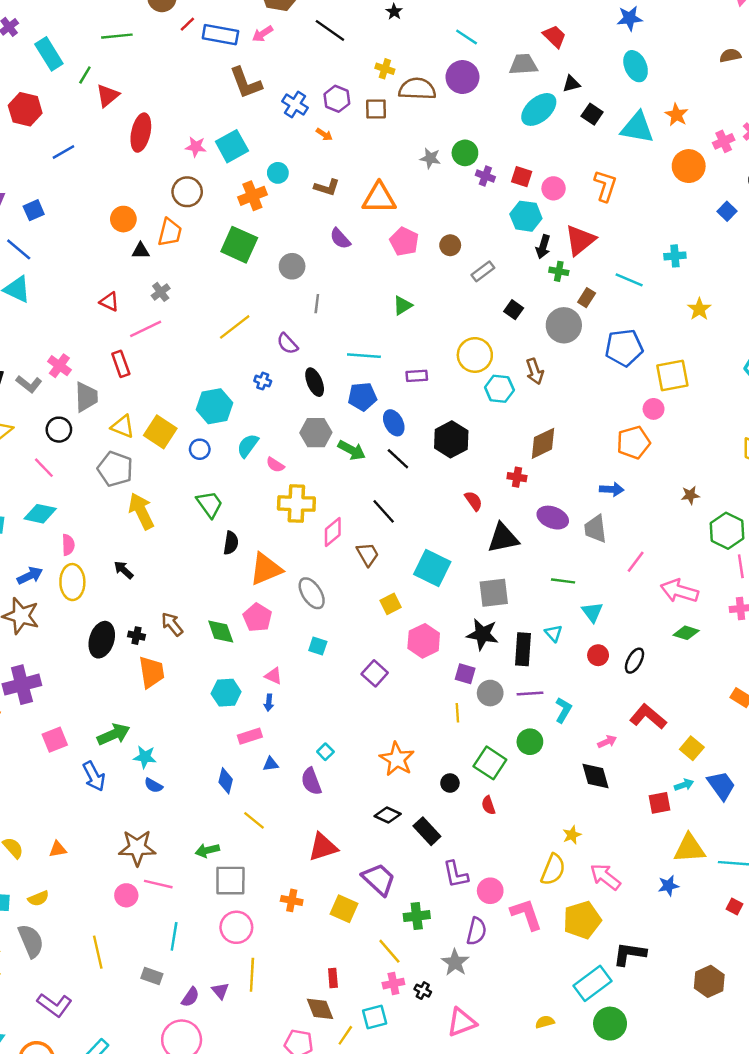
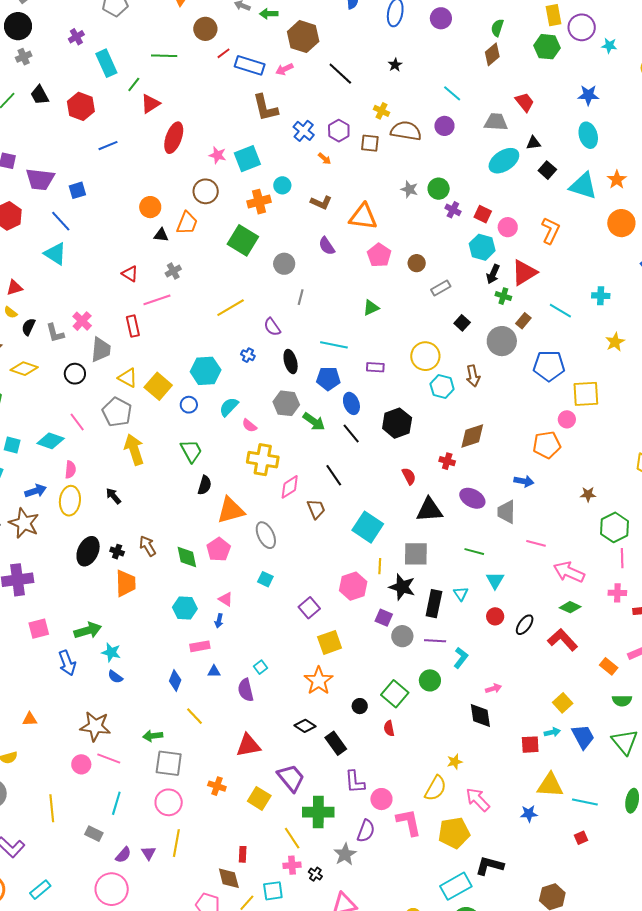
purple circle: (462, 77) -> (444, 126), size x0.7
gray L-shape: (29, 384) -> (55, 333), turned 30
pink line: (44, 468) -> (77, 422), moved
pink line: (636, 562) -> (536, 543), turned 60
yellow square: (391, 604) -> (330, 642), moved, size x1.4
yellow line: (457, 713) -> (380, 566), moved
red L-shape: (648, 717) -> (563, 640), moved
red square: (735, 907) -> (581, 838), turned 32
green cross: (417, 916) -> (318, 812), size x1.4

